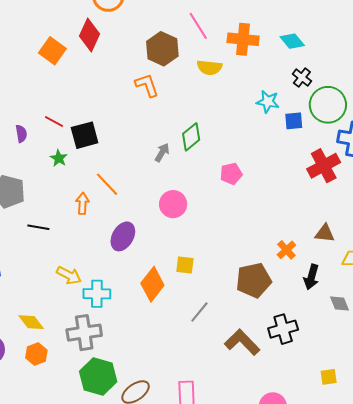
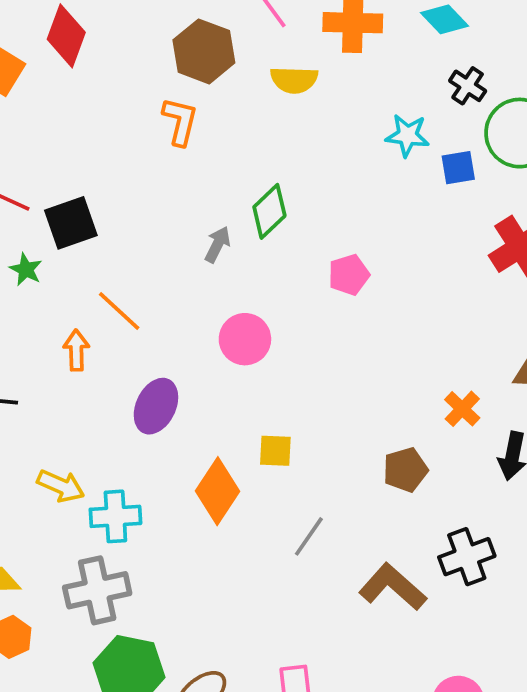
orange L-shape: (147, 85) -> (180, 121), turned 36
brown pentagon: (254, 280) -> (405, 470), size x0.7

